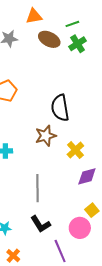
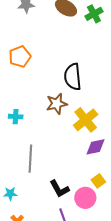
yellow cross: (75, 150) -> (86, 120), size x1.4
gray line: (38, 188) -> (30, 159), moved
black L-shape: (41, 224) -> (59, 189), moved

